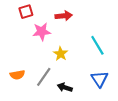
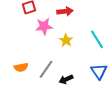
yellow star: (61, 54) -> (66, 40), moved
black arrow: (65, 87) -> (66, 79), turned -40

